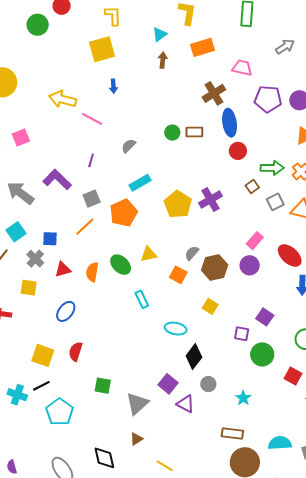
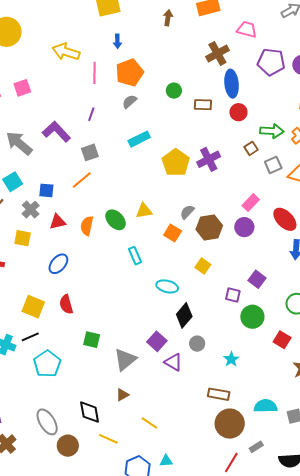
pink line: (92, 119) -> (94, 73), turned 60
brown rectangle: (194, 132) -> (203, 105), moved
orange pentagon: (123, 213) -> (130, 73), moved
red semicircle: (76, 352) -> (66, 304), turned -36

